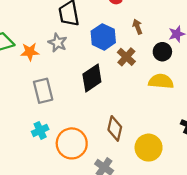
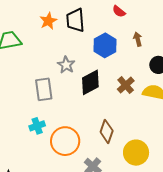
gray star: (58, 43) -> (66, 65), moved
orange star: (30, 52) -> (48, 21), moved, turned -30
brown cross: (126, 57) -> (126, 85), moved

